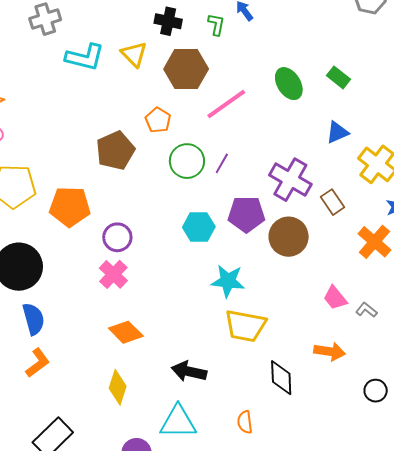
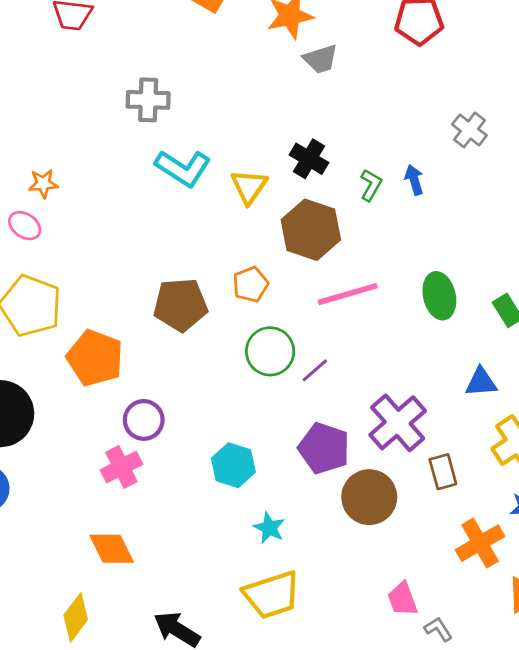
cyan hexagon: (199, 227) -> (233, 465), moved
cyan star: (228, 281) -> (269, 528), size x0.7
yellow trapezoid: (245, 326) -> (272, 595), turned -48

